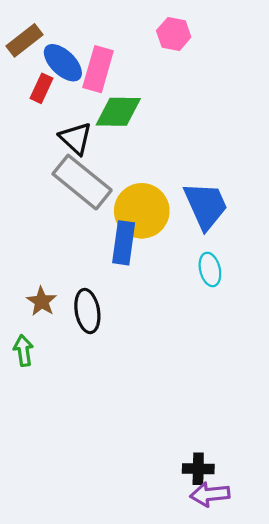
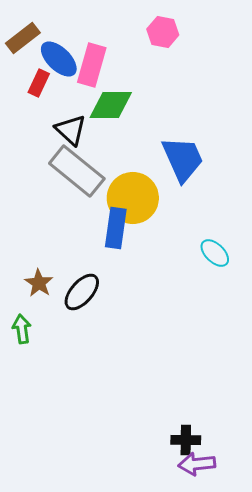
blue trapezoid: (206, 206) -> (183, 159), moved
cyan ellipse: (210, 269) -> (215, 253), moved, turned -32
black ellipse: (87, 311) -> (82, 292), turned 51

